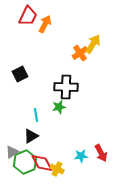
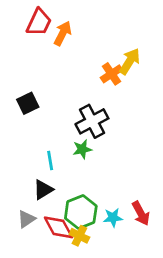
black cross: (66, 87) -> (92, 121), turned -30
gray triangle: (12, 152) -> (26, 219), moved
green hexagon: (25, 162) -> (81, 212), moved

